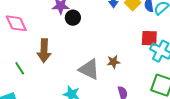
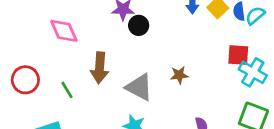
brown star: (113, 62) -> (179, 75), moved
gray triangle: (89, 69) -> (139, 87), moved

